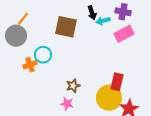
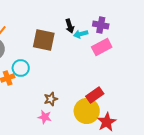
red rectangle: (117, 82) -> (95, 95), turned 42

